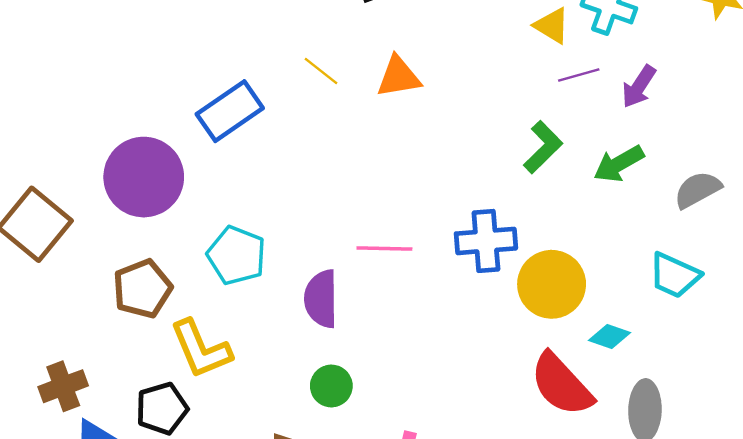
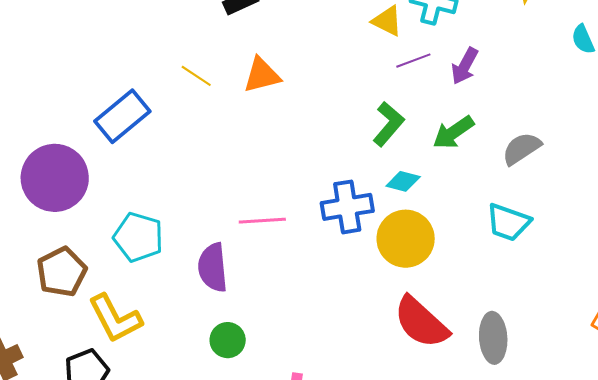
cyan diamond: (609, 336) -> (403, 181), moved

